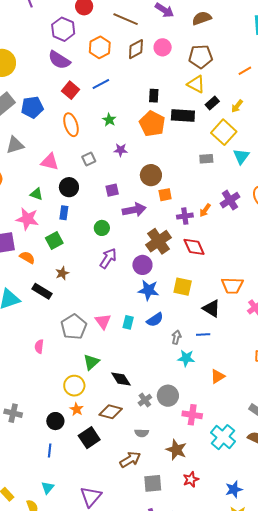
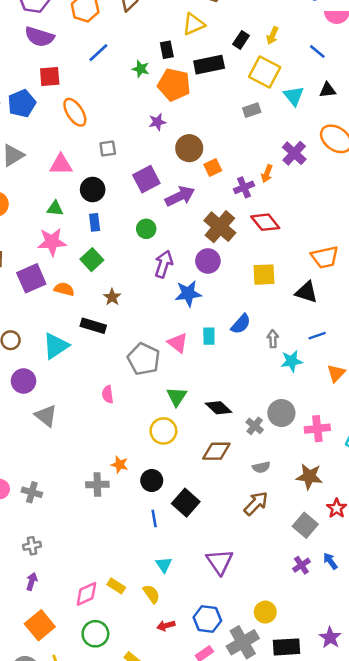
yellow triangle: (196, 84) -> (194, 24), moved, turned -36
red square: (70, 90) -> (50, 76), moved, turned -30
green star: (109, 120) -> (141, 69), moved
purple star: (121, 150) -> (157, 122), moved
gray square: (89, 159) -> (108, 149), turned 32
purple square: (112, 190) -> (146, 179), size x1.5
blue star: (149, 290) -> (188, 293), moved
blue line: (203, 335) -> (317, 336), moved
orange star: (77, 409) -> (120, 465), moved
black square: (89, 438) -> (186, 503), moved
gray square: (153, 483) -> (305, 525), moved, turned -30

